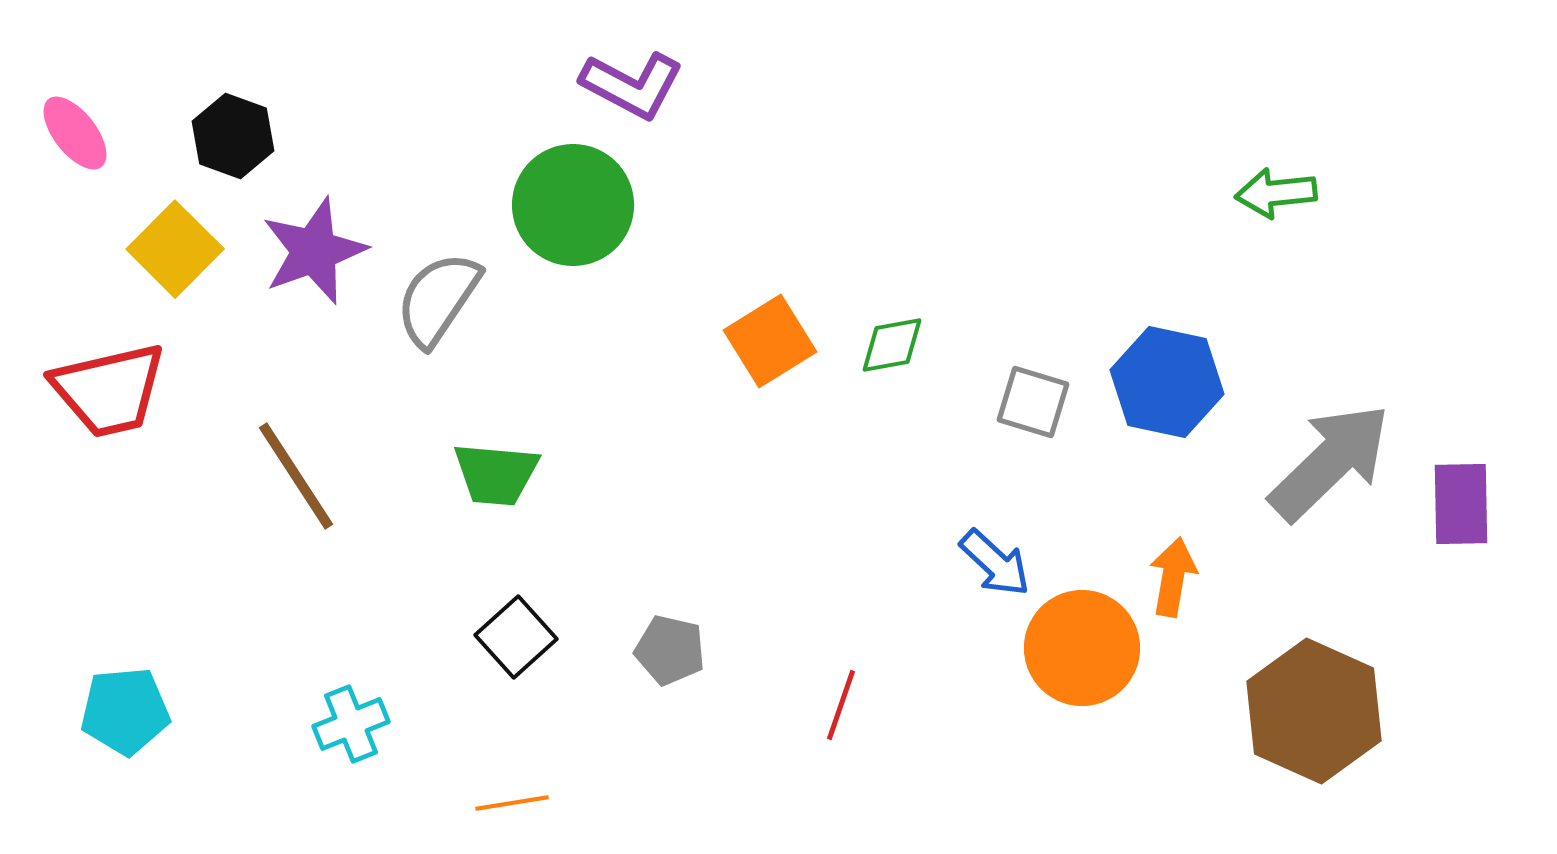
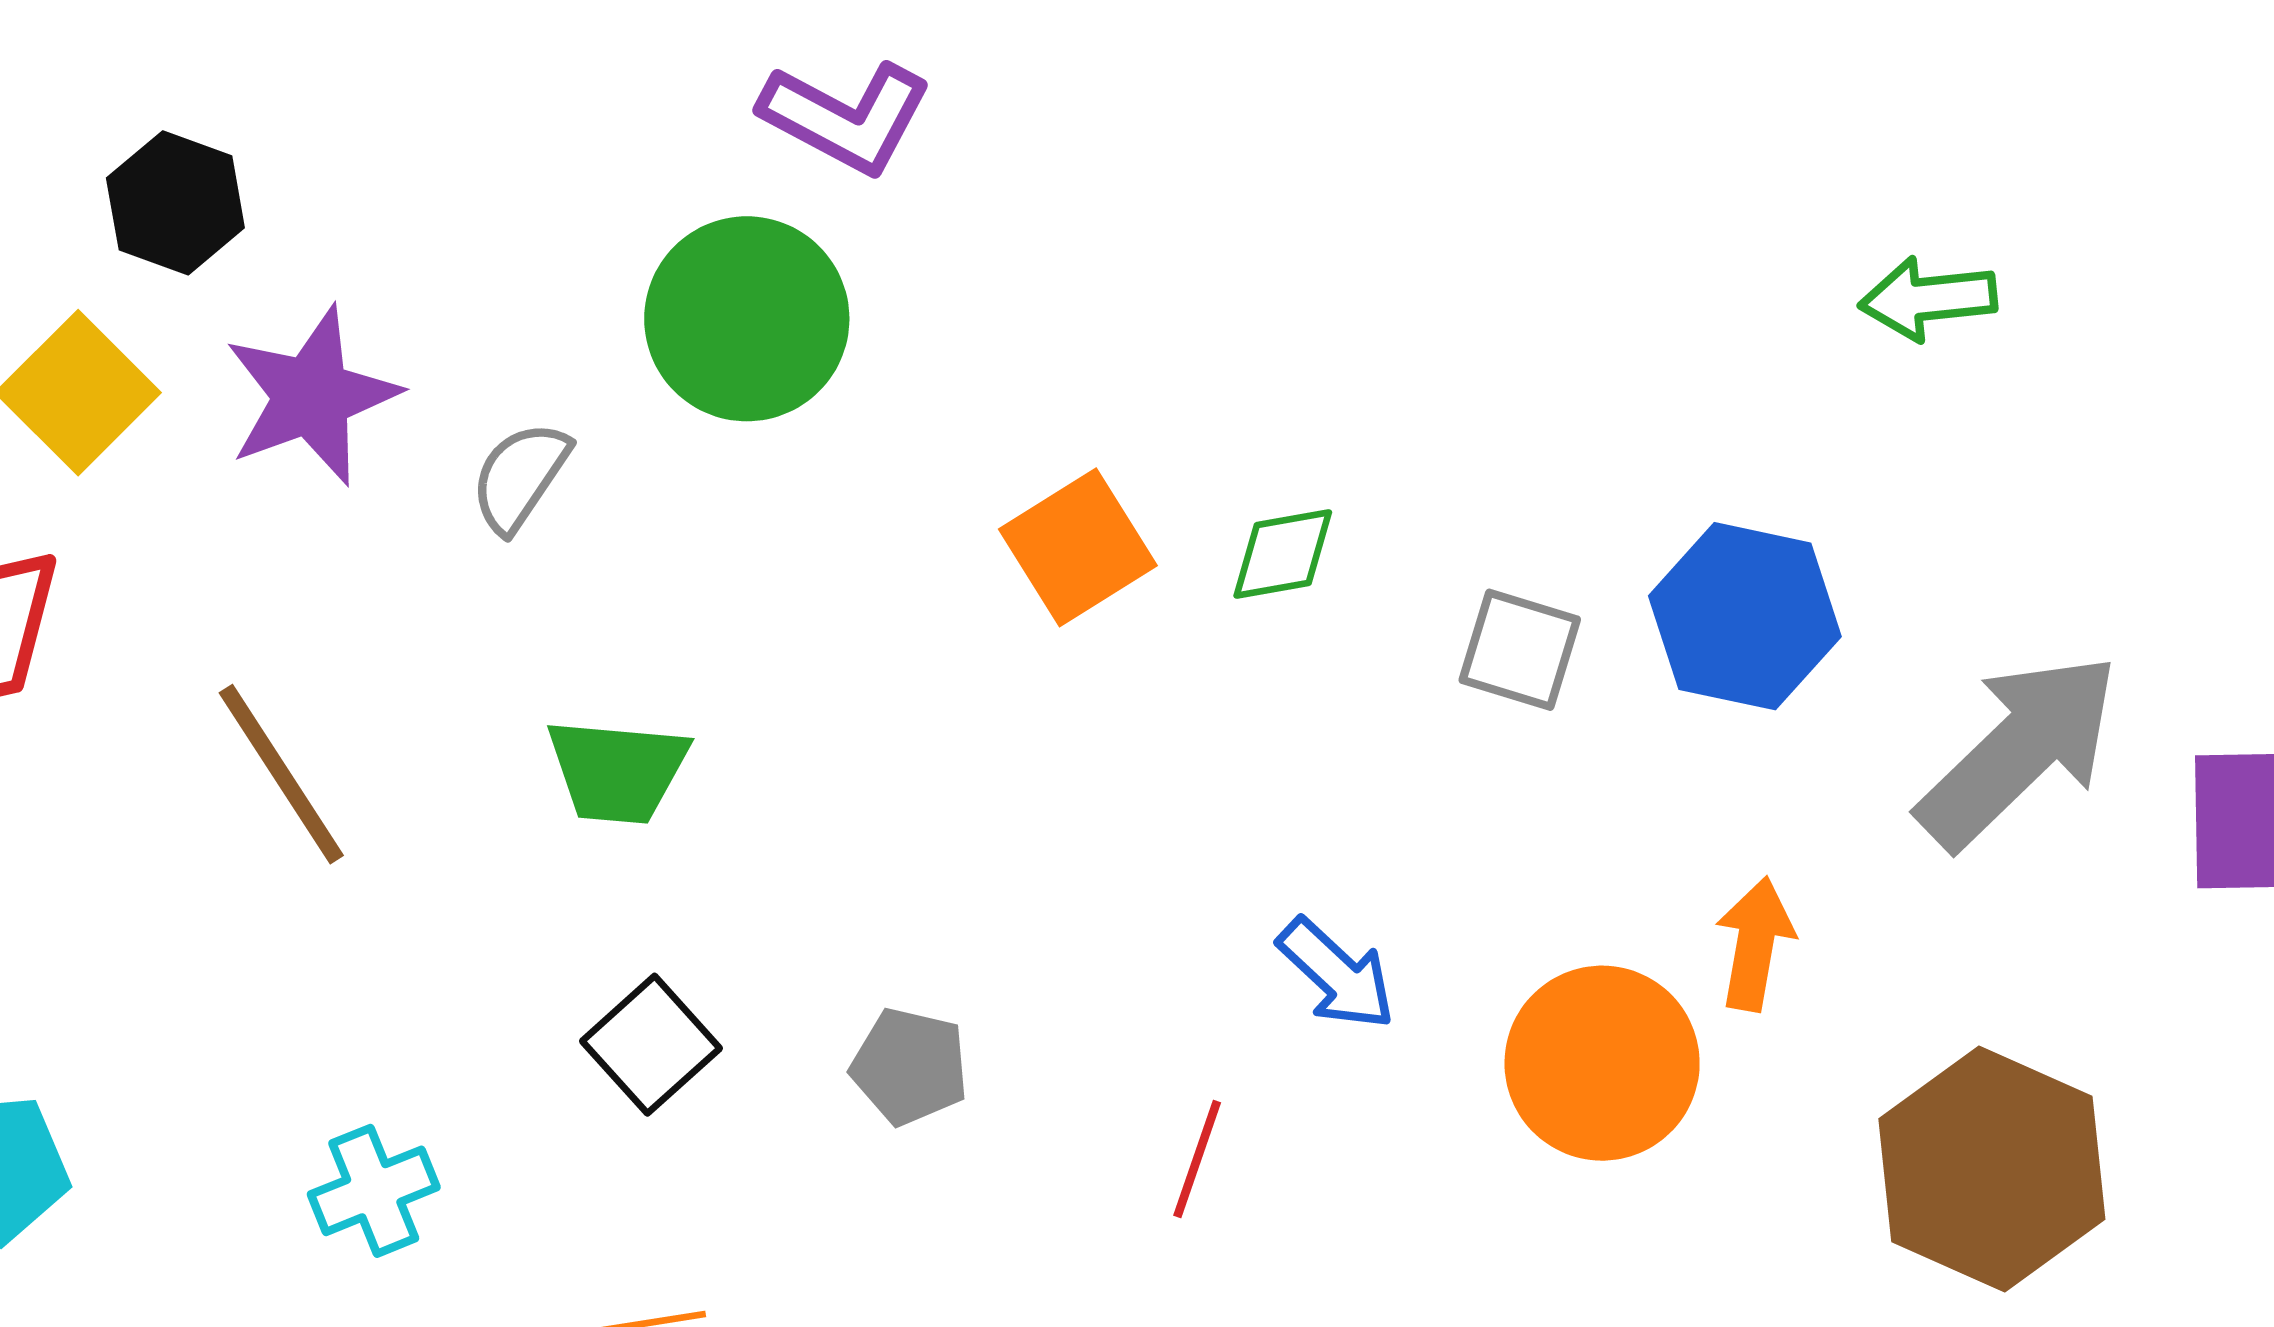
gray semicircle: (438, 299) -> (520, 477), size x0.7
blue arrow: (995, 563) -> (1337, 974), moved

